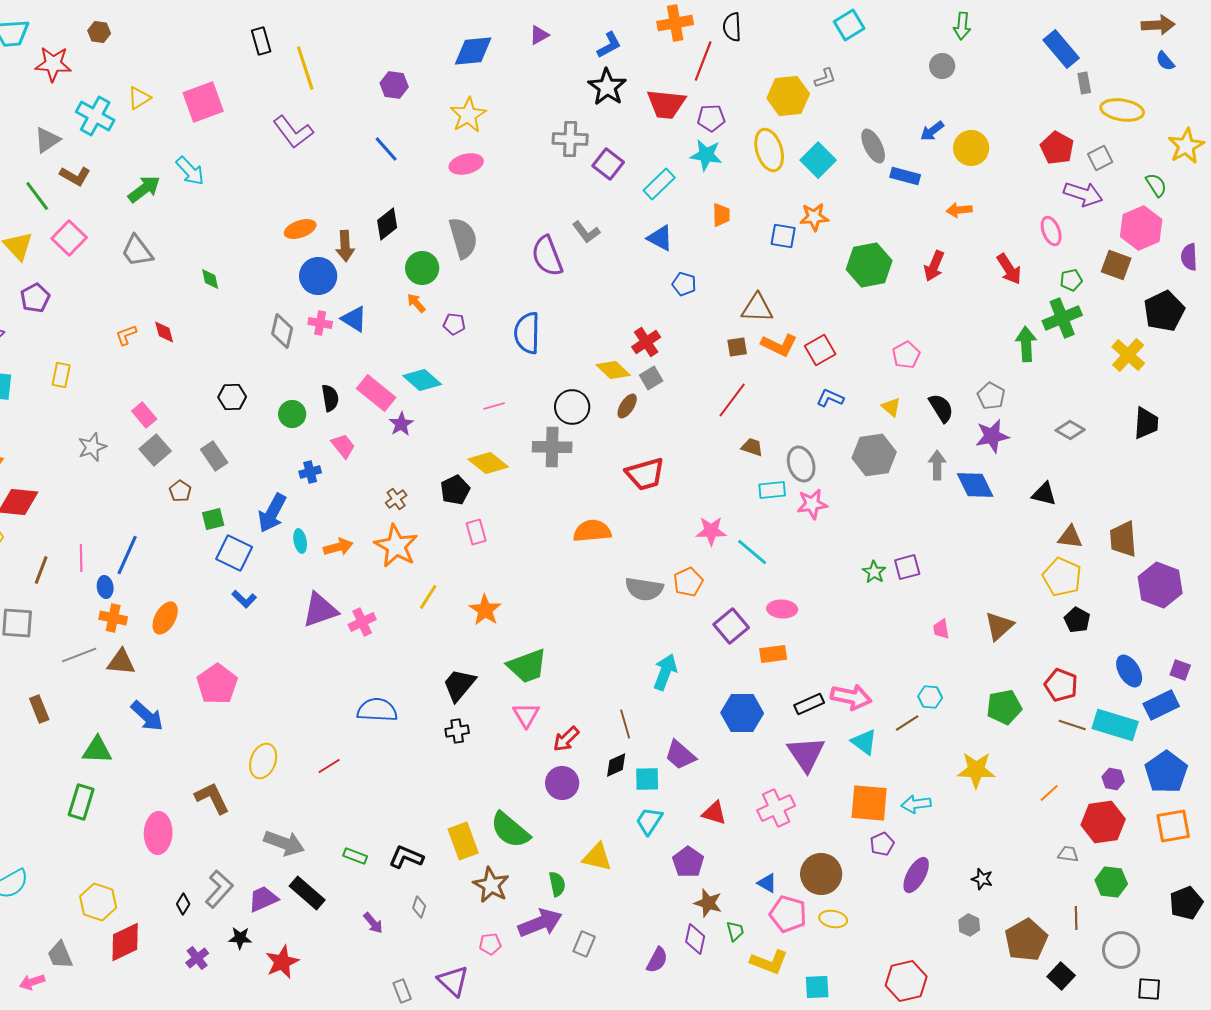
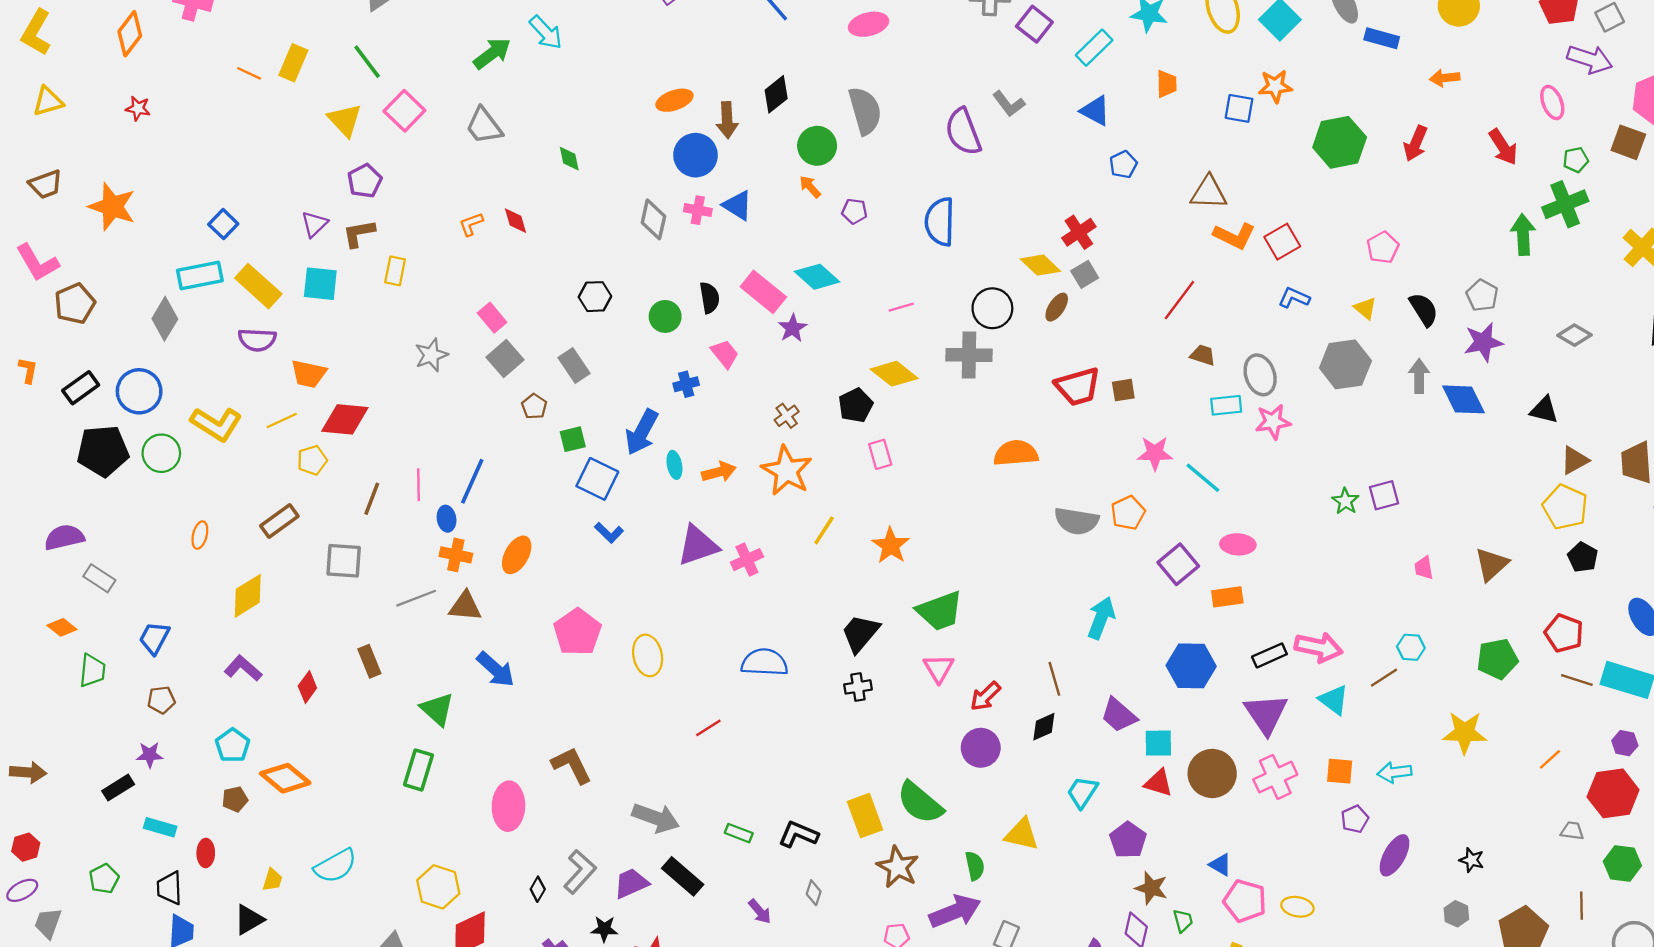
brown L-shape: (75, 176) -> (359, 233), moved, turned 140
blue pentagon: (684, 284) -> (1123, 164), turned 30
brown square: (737, 347) -> (1123, 390), moved
brown triangle: (1070, 537) -> (1575, 460), turned -36
green triangle: (97, 750) -> (437, 709), turned 40
yellow ellipse: (263, 761) -> (648, 655), moved, turned -32
cyan square: (647, 779) -> (1158, 743), moved
orange square: (869, 803) -> (1340, 771), size x0.6
pink cross: (776, 808) -> (1275, 777), moved
brown circle: (821, 874) -> (1212, 773), moved

